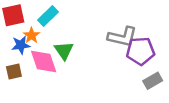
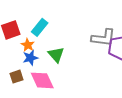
blue star: (21, 45) -> (30, 58), moved
pink diamond: (44, 62) -> (42, 80), moved

